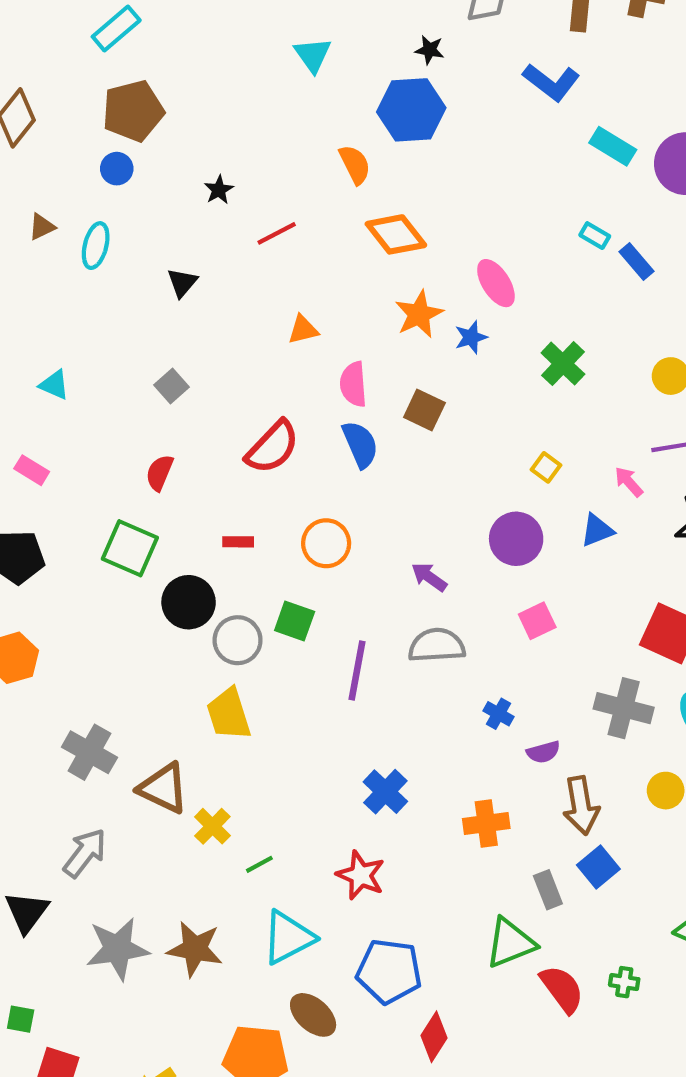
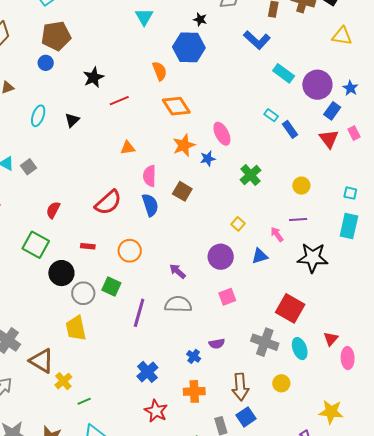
black star: (219, 190) -> (94, 77), size x1.5
cyan ellipse: (96, 246) -> (38, 116), moved
gray square: (172, 386) -> (29, 167), moved
blue cross: (499, 714) -> (194, 356), moved
purple semicircle: (543, 752) -> (217, 344), moved
red star: (361, 875) -> (156, 411), moved

